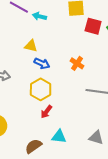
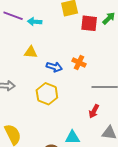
blue arrow: (42, 63) -> (54, 67), moved
red arrow: (46, 112) -> (94, 111), moved

